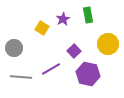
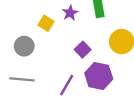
gray circle: (14, 48) -> (24, 46), moved
purple line: (51, 69) -> (67, 85), moved, turned -30

